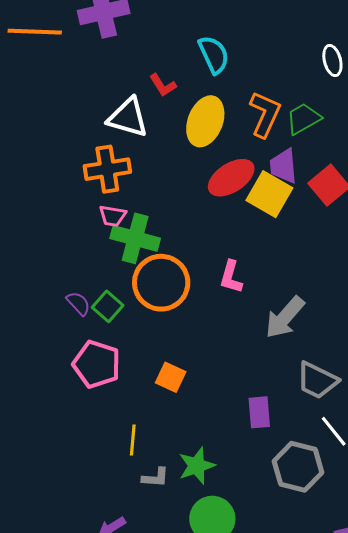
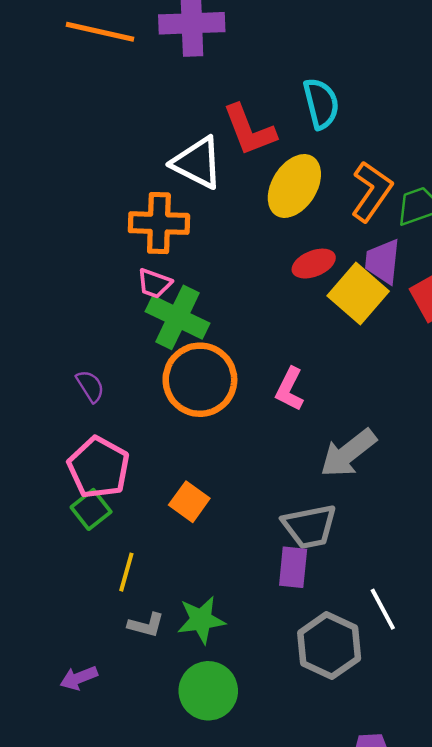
red L-shape: (163, 85) -> (249, 130), size x1.6
red ellipse: (231, 178) -> (314, 264), size x0.7
green square: (108, 306) -> (91, 509), moved
gray trapezoid: (317, 380) -> (310, 526), moved, turned -48

